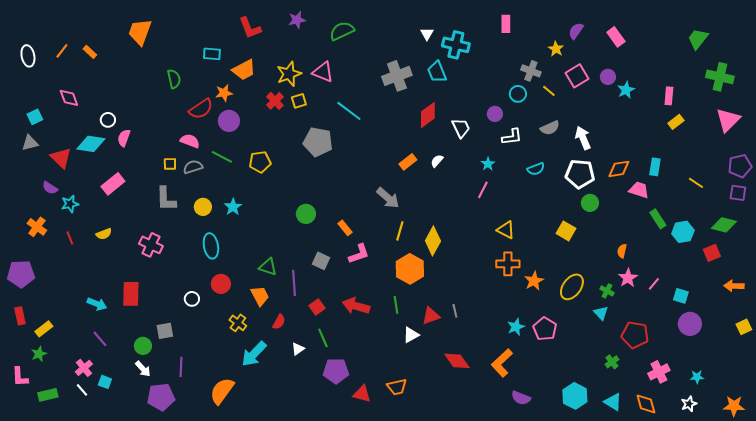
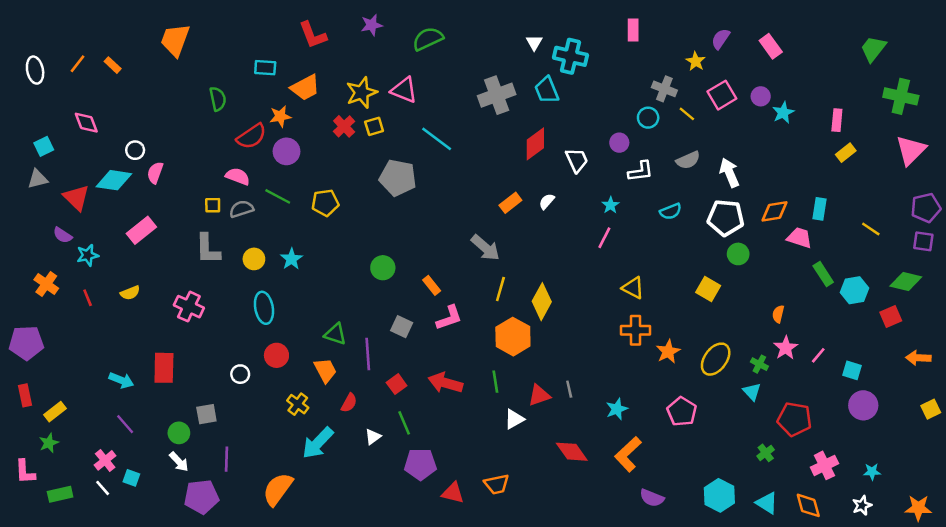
cyan star: (516, 327) -> (617, 409), moved

